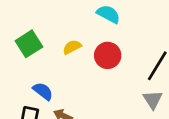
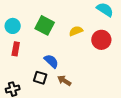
green square: (29, 44) -> (45, 25), turned -36

